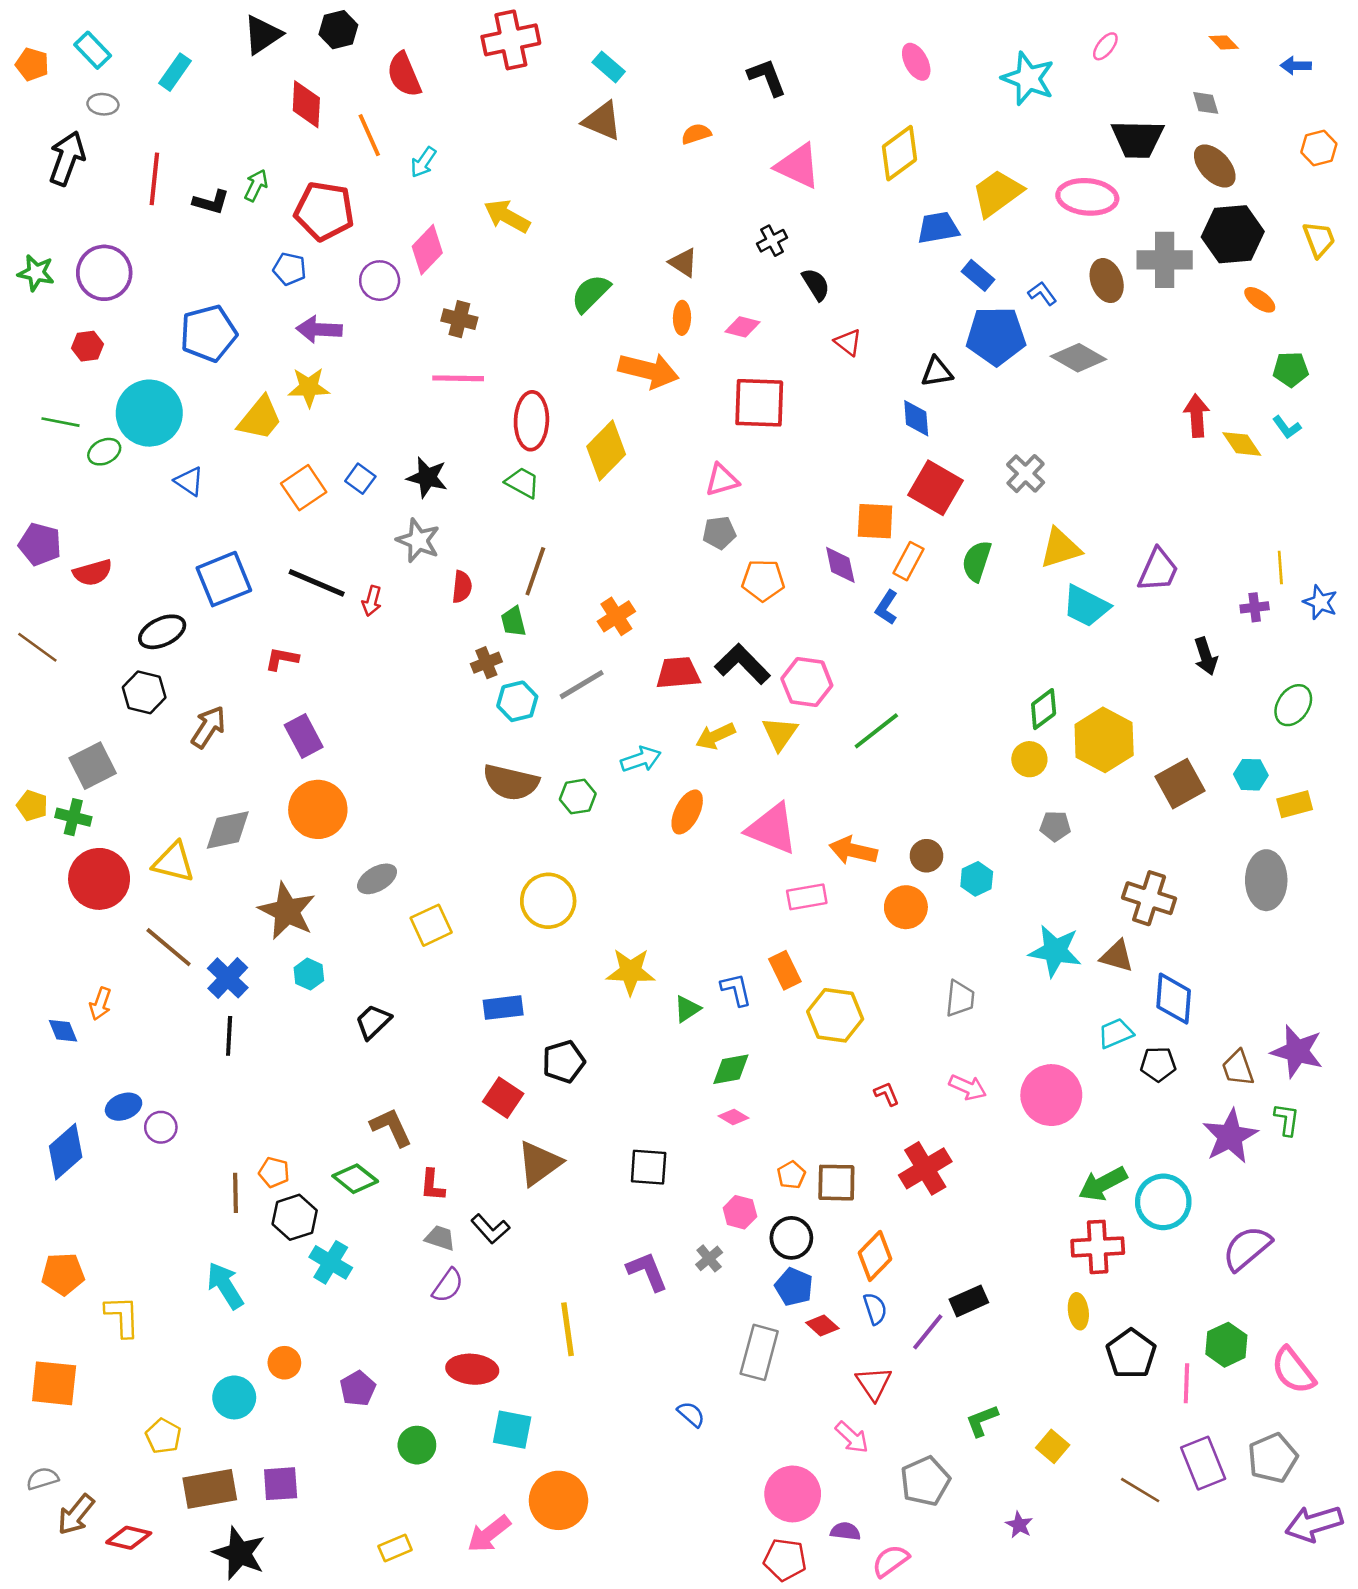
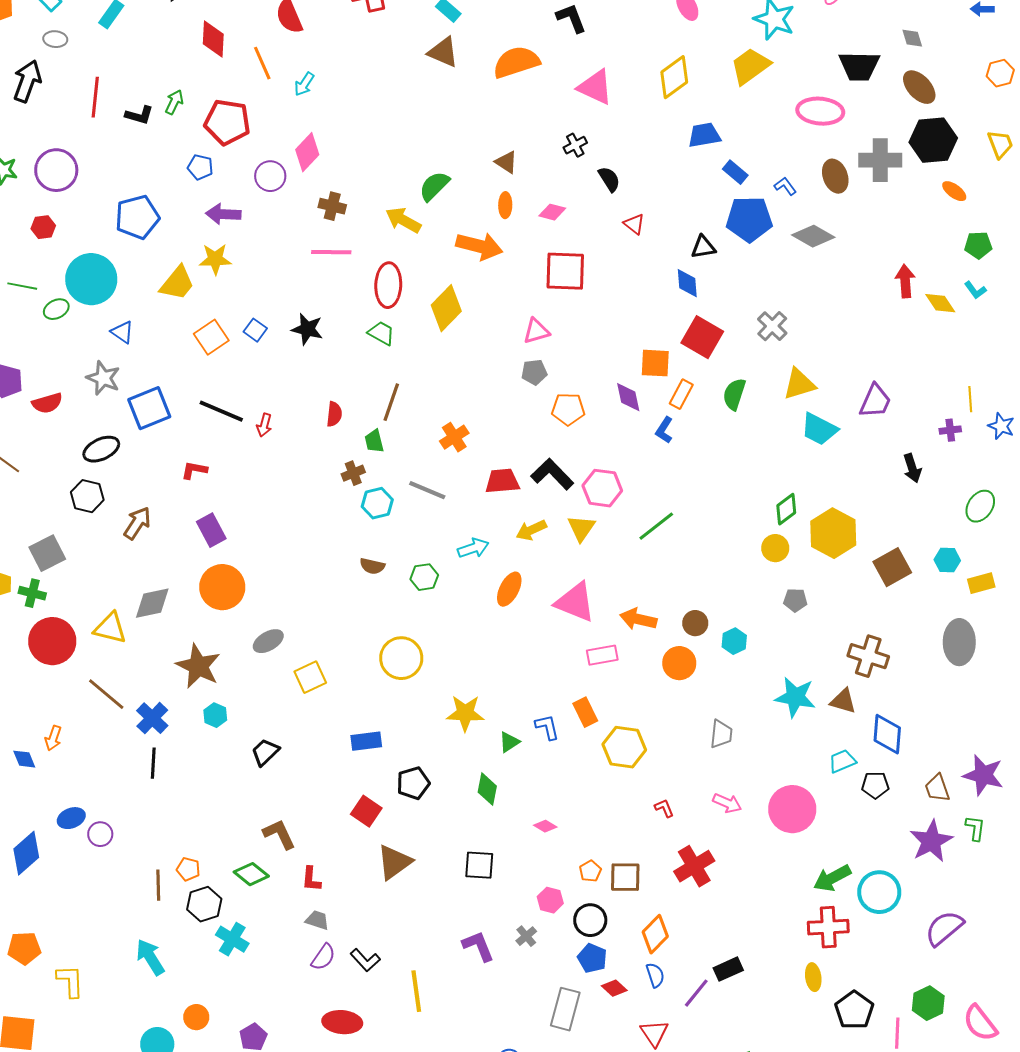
orange semicircle: (696, 134) -> (516, 62), size x2.0
yellow trapezoid: (997, 193) -> (750, 66), moved
yellow arrow: (507, 216) -> (403, 220), moved
gray star: (418, 540) -> (103, 378), moved
gray line: (582, 685) -> (427, 490), turned 54
brown semicircle: (511, 782) -> (372, 566), size x0.6
green diamond: (731, 1069) -> (487, 789), moved, turned -68
black L-shape: (490, 1229) -> (365, 960), moved

